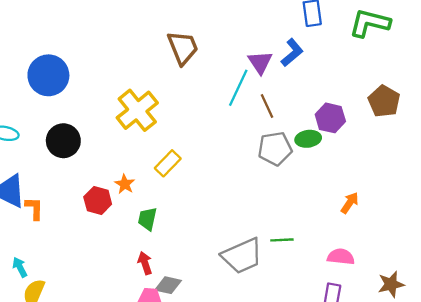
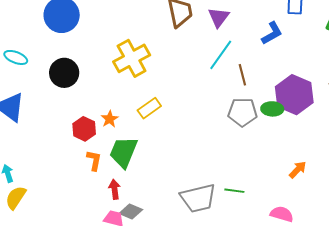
purple triangle: (260, 62) -> (219, 17), moved
purple hexagon: (330, 118) -> (294, 95), size x1.5
orange L-shape: (34, 208) -> (94, 160), moved
green trapezoid: (147, 219) -> (123, 152), size x1.6

